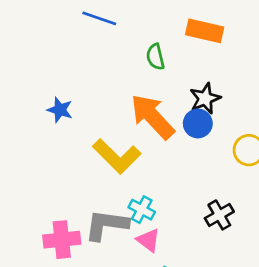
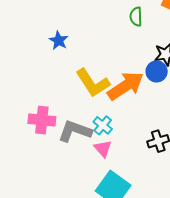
orange arrow: (153, 117) -> (126, 86), moved, turned 87
pink cross: (62, 240) -> (42, 120), moved

